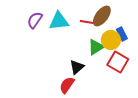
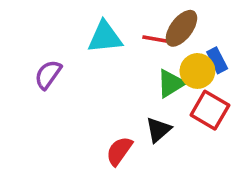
purple semicircle: (35, 20) -> (48, 75), moved
black triangle: (77, 67) -> (158, 130), moved

